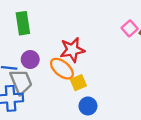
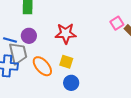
orange ellipse: (62, 69) -> (42, 66), moved
yellow square: (78, 83) -> (66, 62), turned 32

